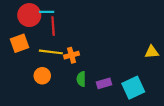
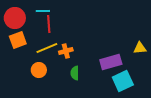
red circle: (29, 15) -> (15, 18), moved
yellow line: (51, 52) -> (47, 48), turned -30
purple rectangle: (104, 83) -> (111, 62), moved, size x1.5

